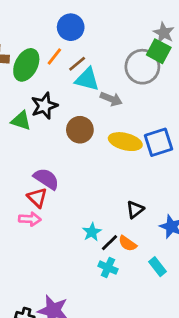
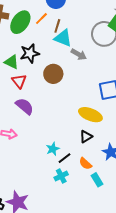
brown line: (77, 64) -> (57, 26), turned -40
yellow ellipse: (125, 142) -> (90, 115), moved
red triangle: (37, 198) -> (19, 81), moved
orange semicircle: (128, 243) -> (85, 164), moved
cyan cross: (108, 268) -> (61, 176), turned 32

